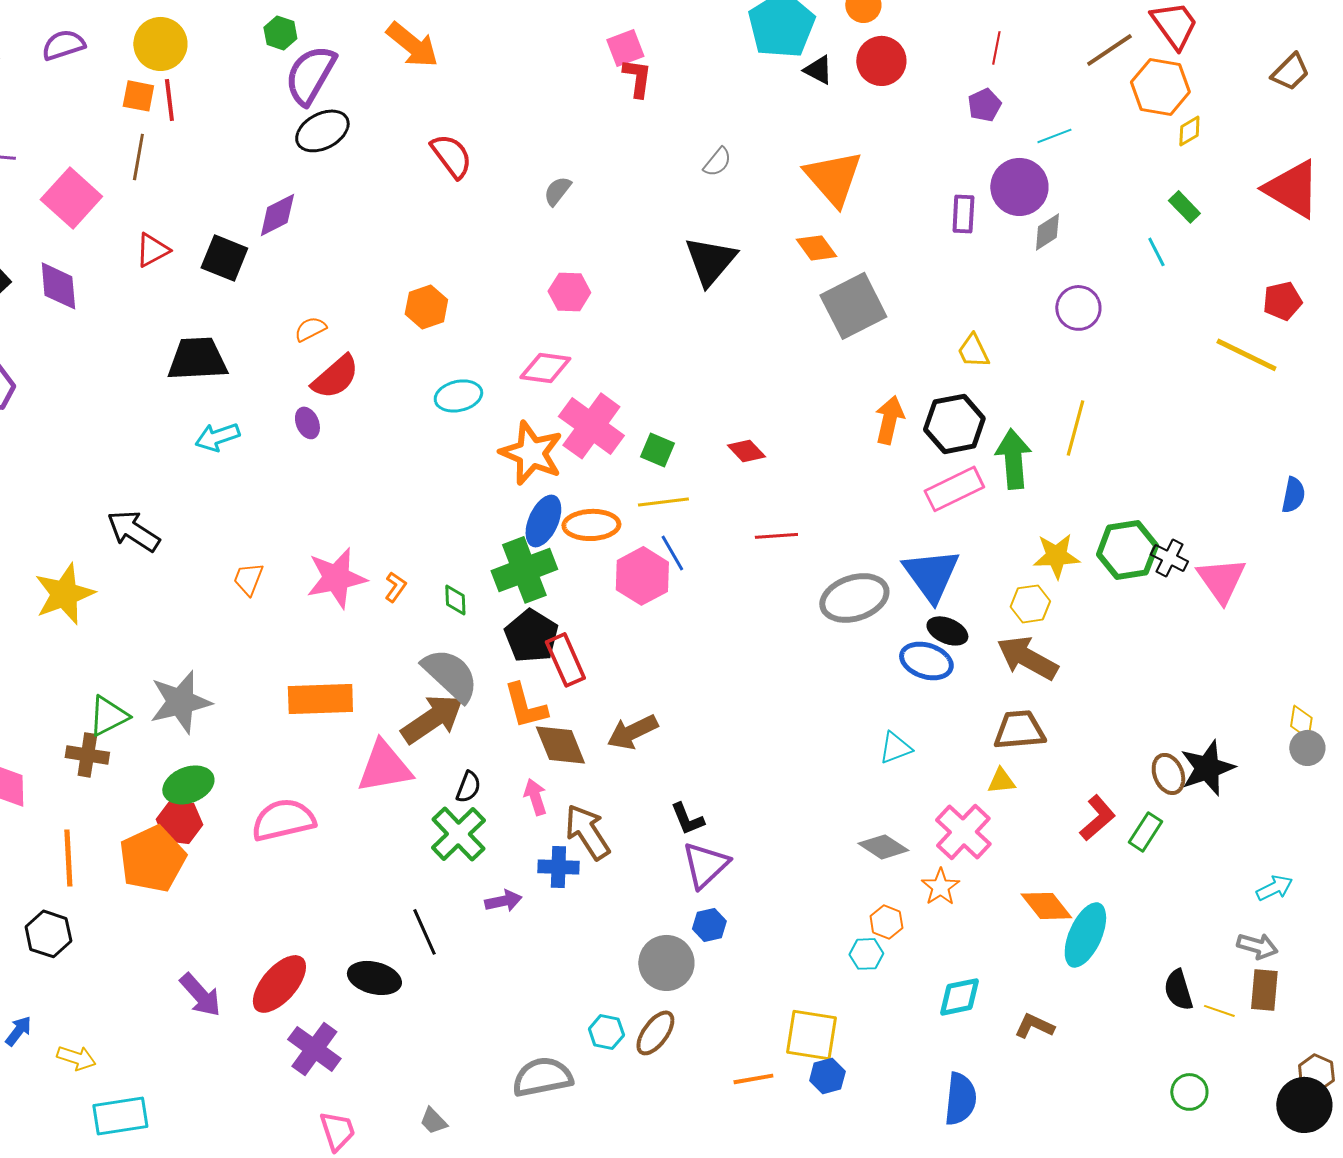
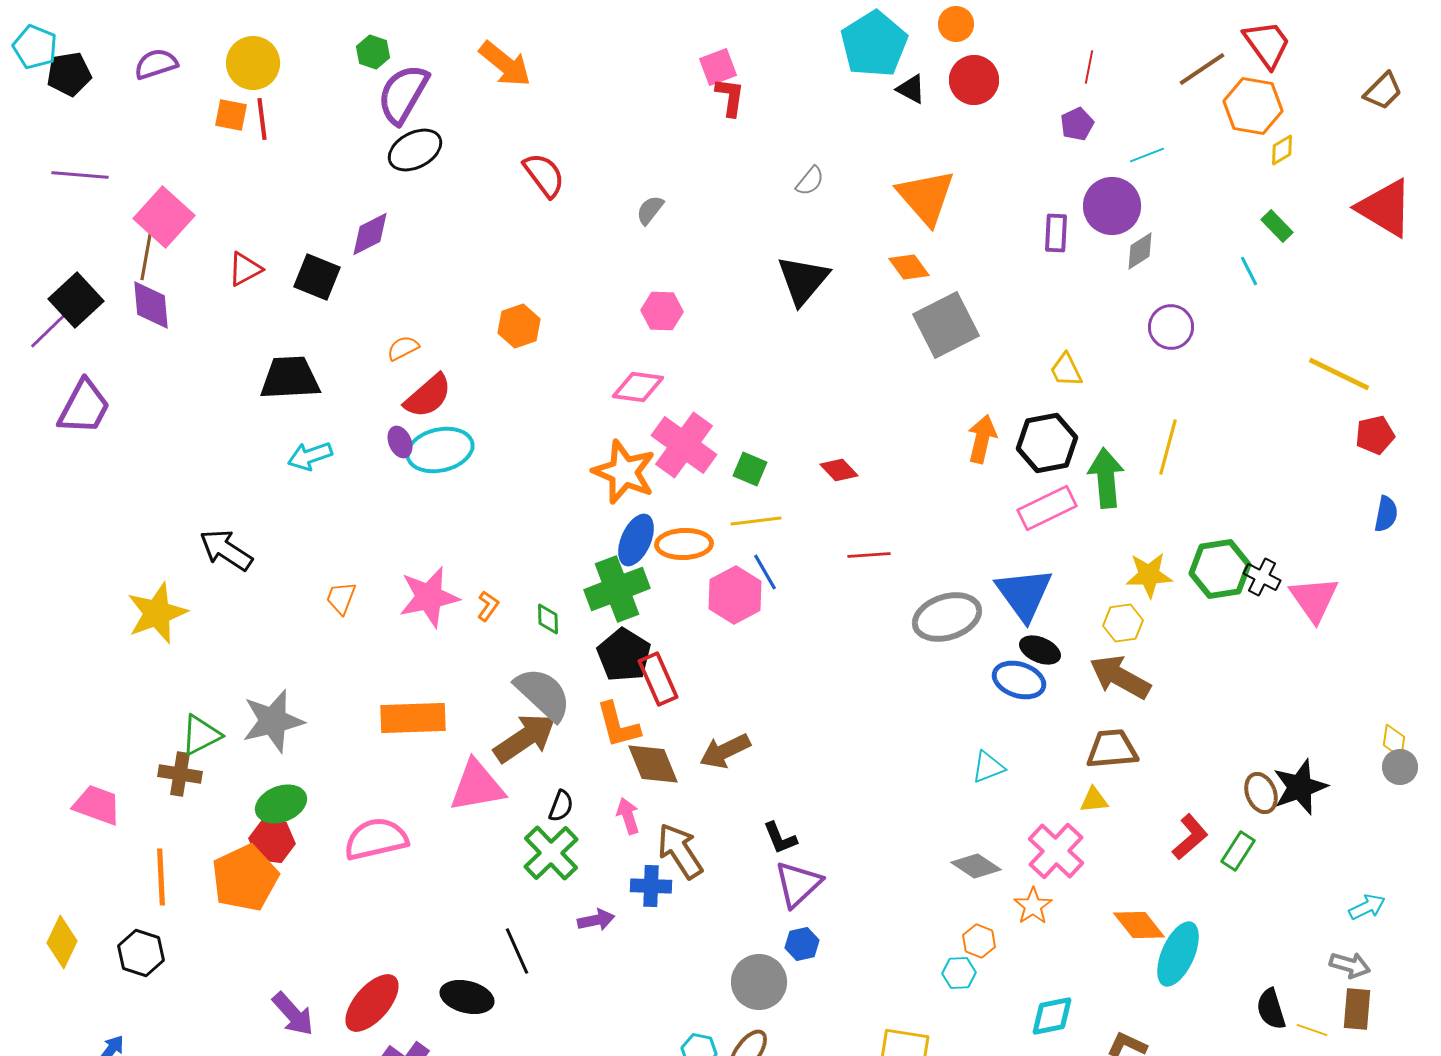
brown line: (138, 157) -> (146, 257), moved
red pentagon: (1282, 301) -> (1375, 435), moved
cyan ellipse: (458, 396) -> (440, 450), moved, size x1.4

